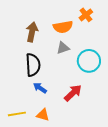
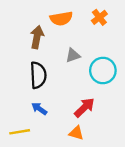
orange semicircle: (63, 27) -> (61, 18), moved
blue arrow: (40, 88) -> (39, 109), moved
orange triangle: (43, 115) -> (76, 133), moved

